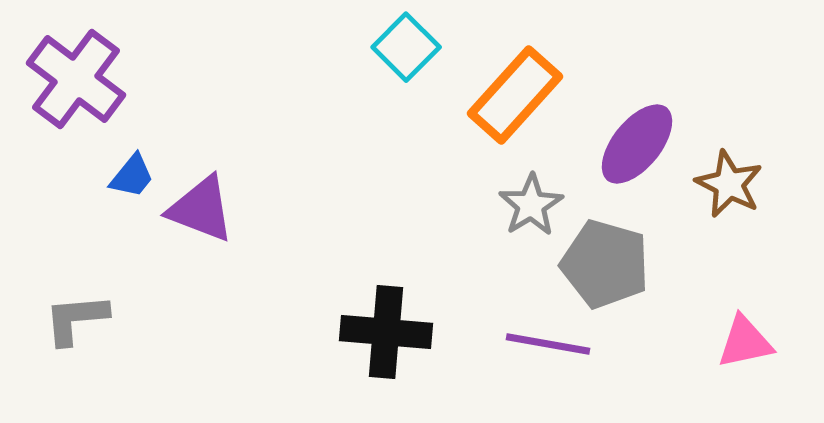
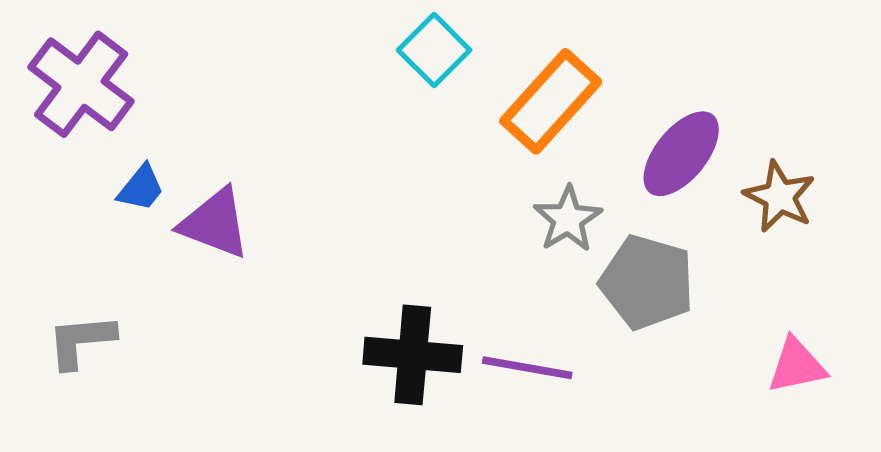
purple line: (548, 344) -> (527, 368), moved

